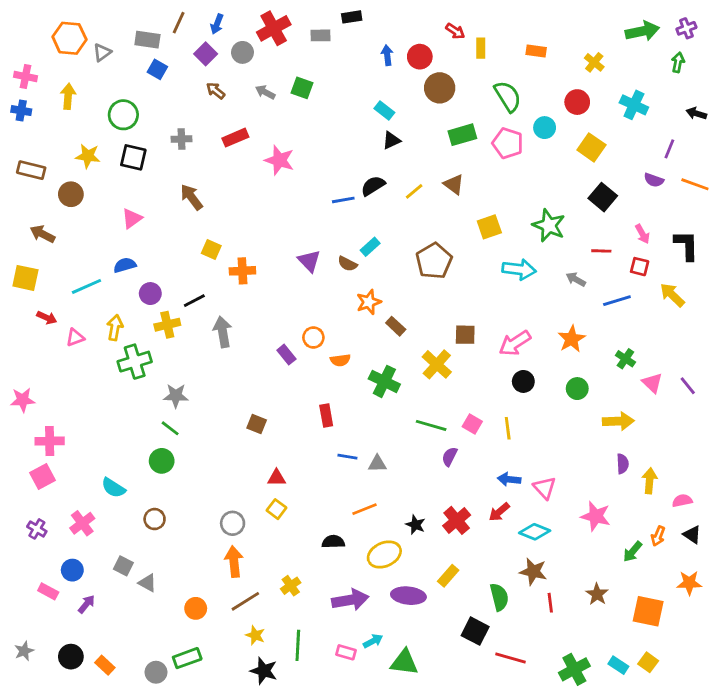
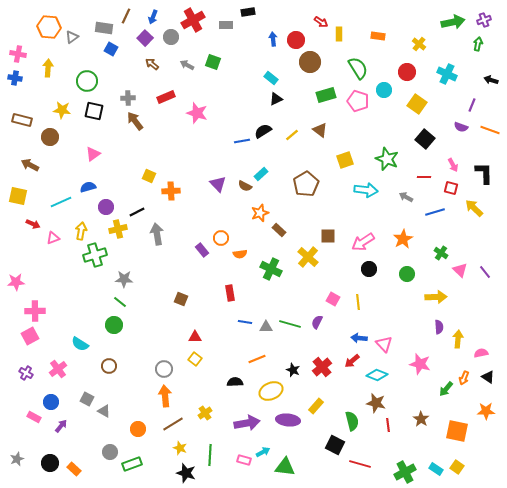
brown arrow: (191, 197) -> (135, 121), moved
green line: (431, 425) -> (290, 324), moved
gray circle: (156, 672) -> (110, 452), moved

